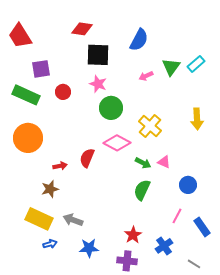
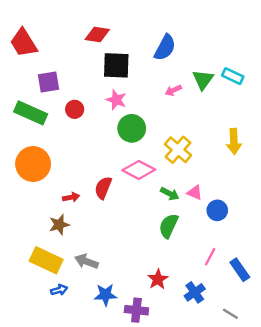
cyan rectangle: (196, 64) -> (233, 76), turned 66
blue circle: (188, 185) -> (217, 210), moved
purple cross: (127, 261) -> (136, 310), moved

